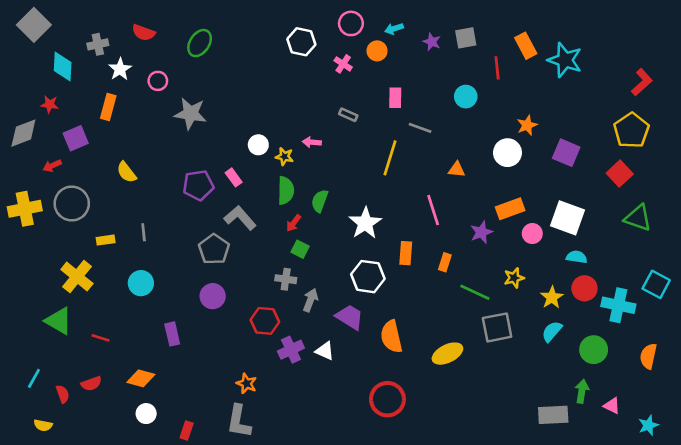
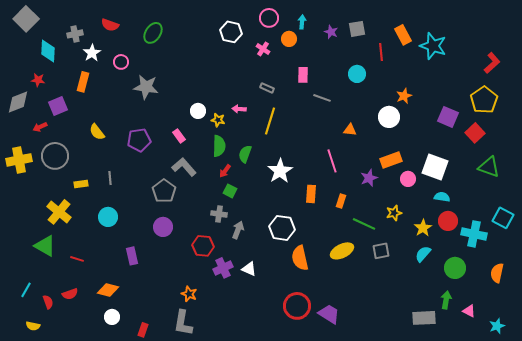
cyan arrow: (394, 29) -> (302, 22), turned 112
purple square: (566, 153) -> (448, 117), moved
yellow line: (390, 158) -> (270, 121), moved
purple pentagon: (198, 185) -> (139, 140), moved
white hexagon: (368, 277) -> (282, 228), moved
purple trapezoid: (350, 317) -> (329, 314), moved
gray square: (497, 327) -> (381, 251), size x0.7
yellow ellipse: (447, 354) -> (342, 251), moved

